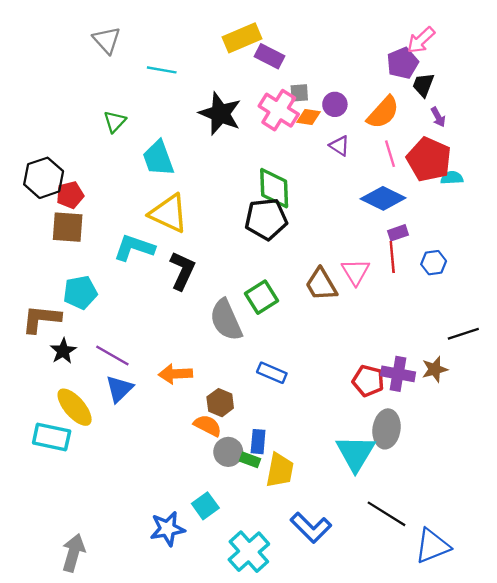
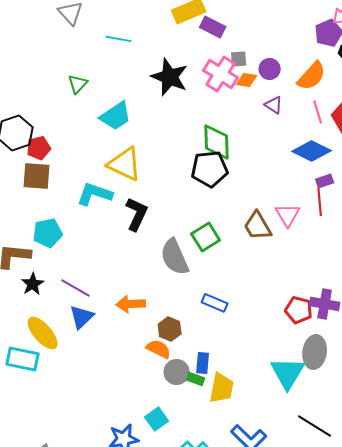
cyan trapezoid: (158, 158) -> (116, 116), turned -104

